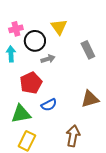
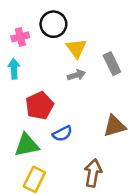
yellow triangle: (59, 27) -> (76, 48), moved
black circle: (35, 41) -> (53, 24), moved
gray arrow: (48, 59) -> (76, 75), moved

